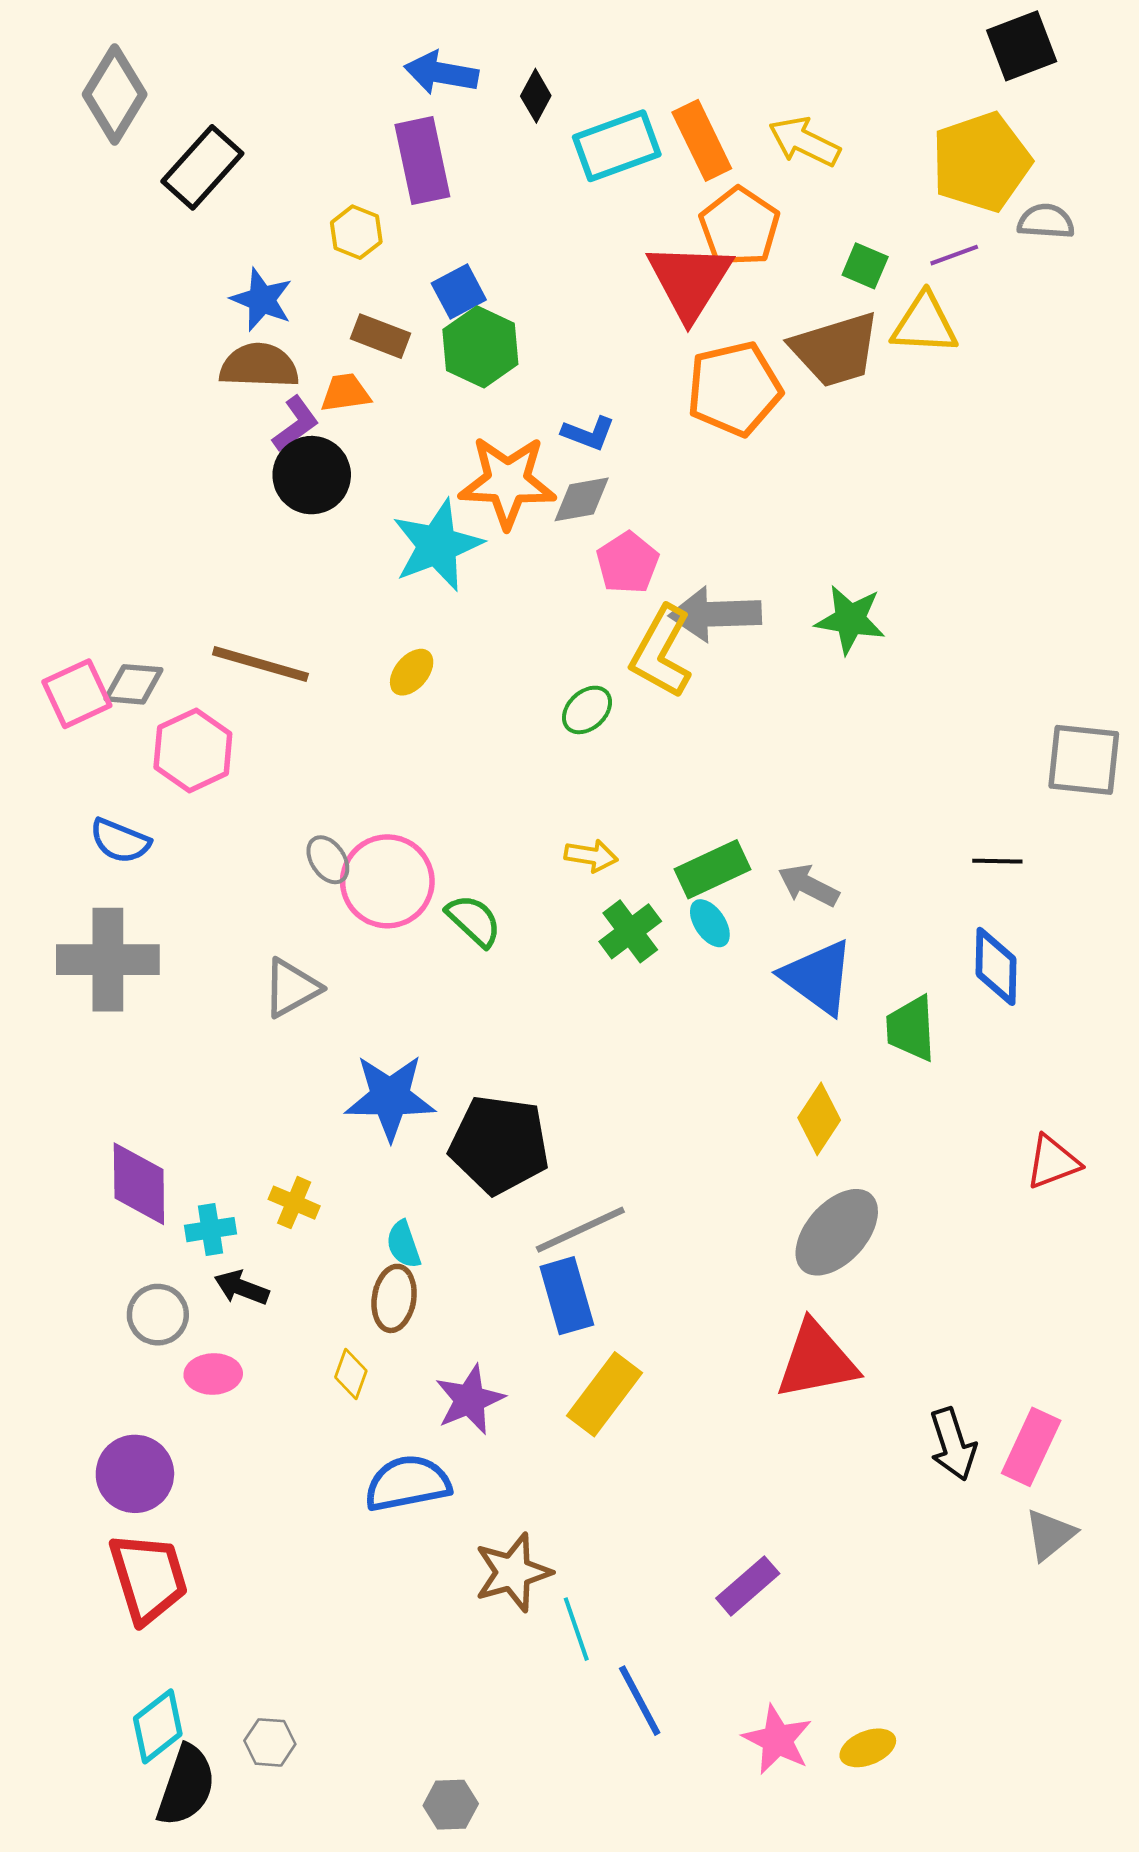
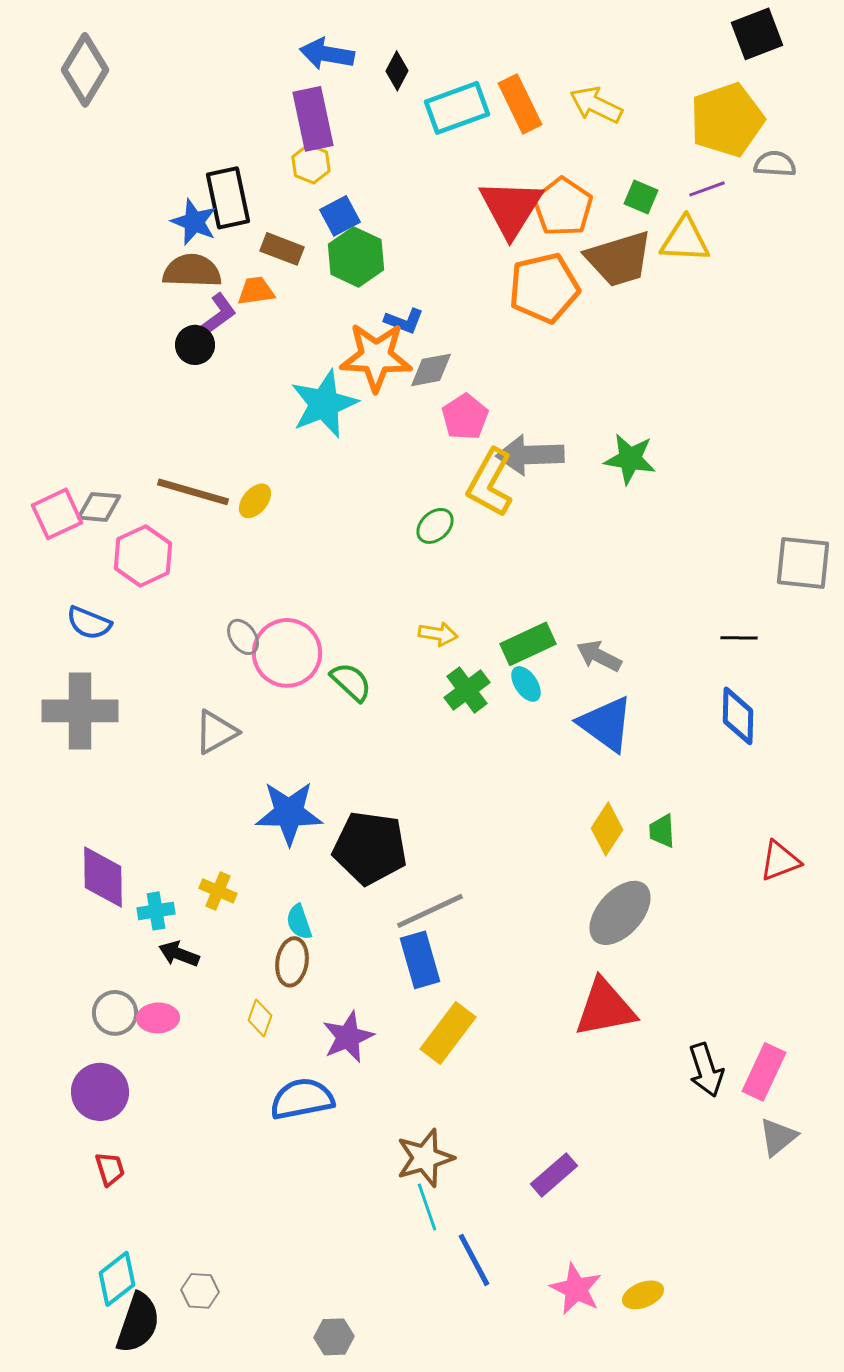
black rectangle: (202, 167) -> (228, 198), moved, turned -54
orange pentagon: (740, 227) -> (563, 207), moved
yellow hexagon: (356, 232) -> (311, 164), moved
blue L-shape: (588, 433) -> (404, 321), moved
black circle: (312, 475) -> (195, 345), moved, size x0.7
yellow ellipse: (412, 672) -> (255, 501), moved
green trapezoid: (911, 1028) -> (662, 831), moved, size x0.7
gray circle: (158, 1315) -> (115, 1013), moved
brown star: (513, 1572) -> (425, 1158), moved
red trapezoid: (148, 1578) -> (110, 1169), size x0.5

